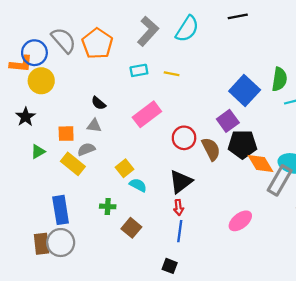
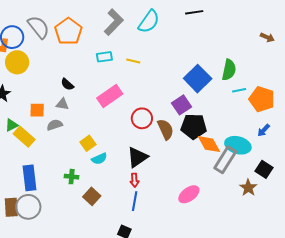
yellow rectangle: (73, 164) -> (24, 137), moved
cyan semicircle: (138, 185) -> (99, 159), turned 126

